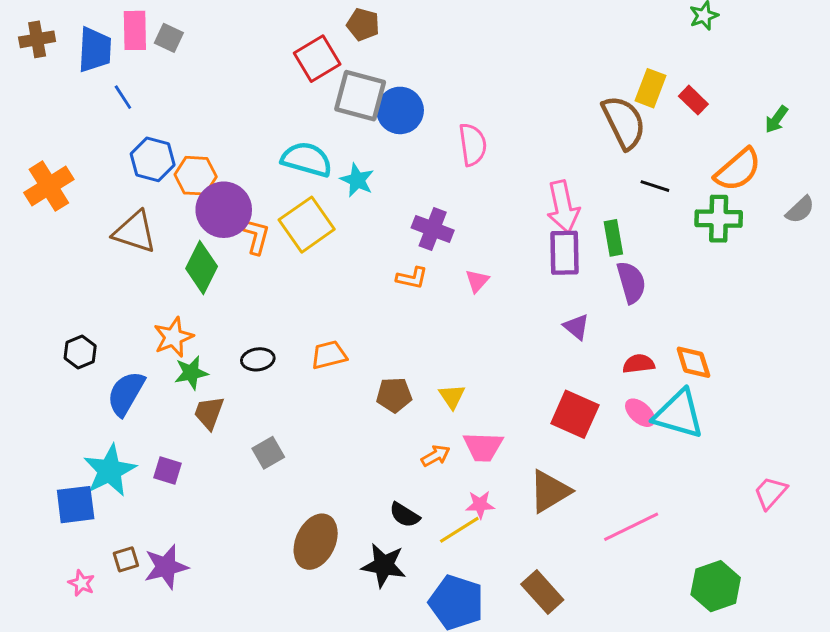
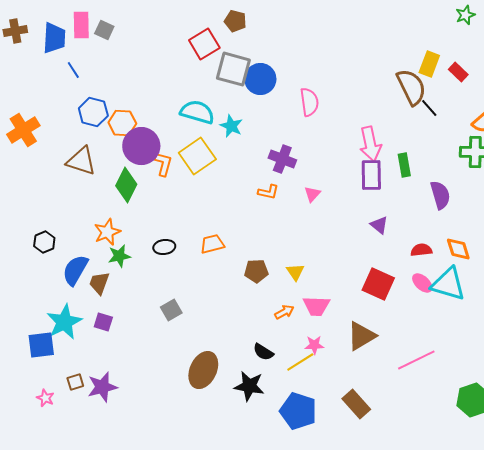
black line: (655, 186) -> (429, 108), moved, turned 30
purple semicircle: (631, 282) -> (440, 195), moved
brown trapezoid: (209, 413) -> (99, 283), moved

